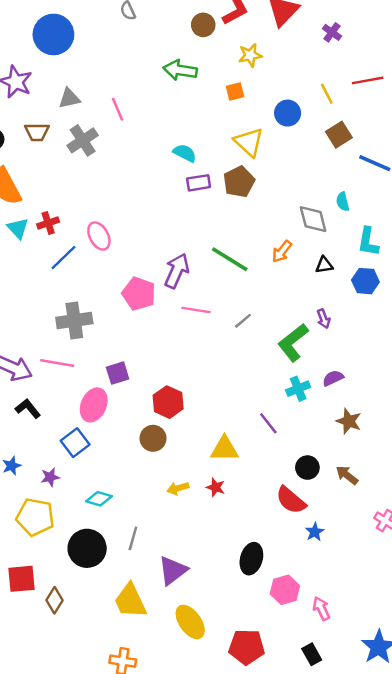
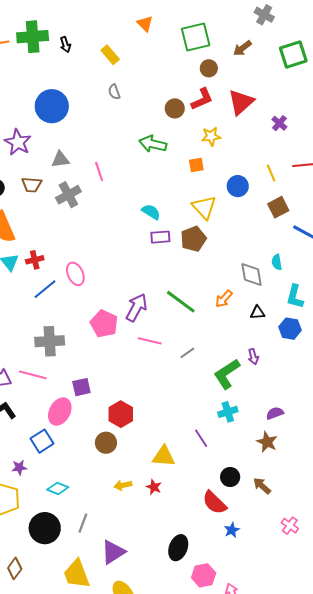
purple semicircle: (333, 378) -> (275, 413), moved

